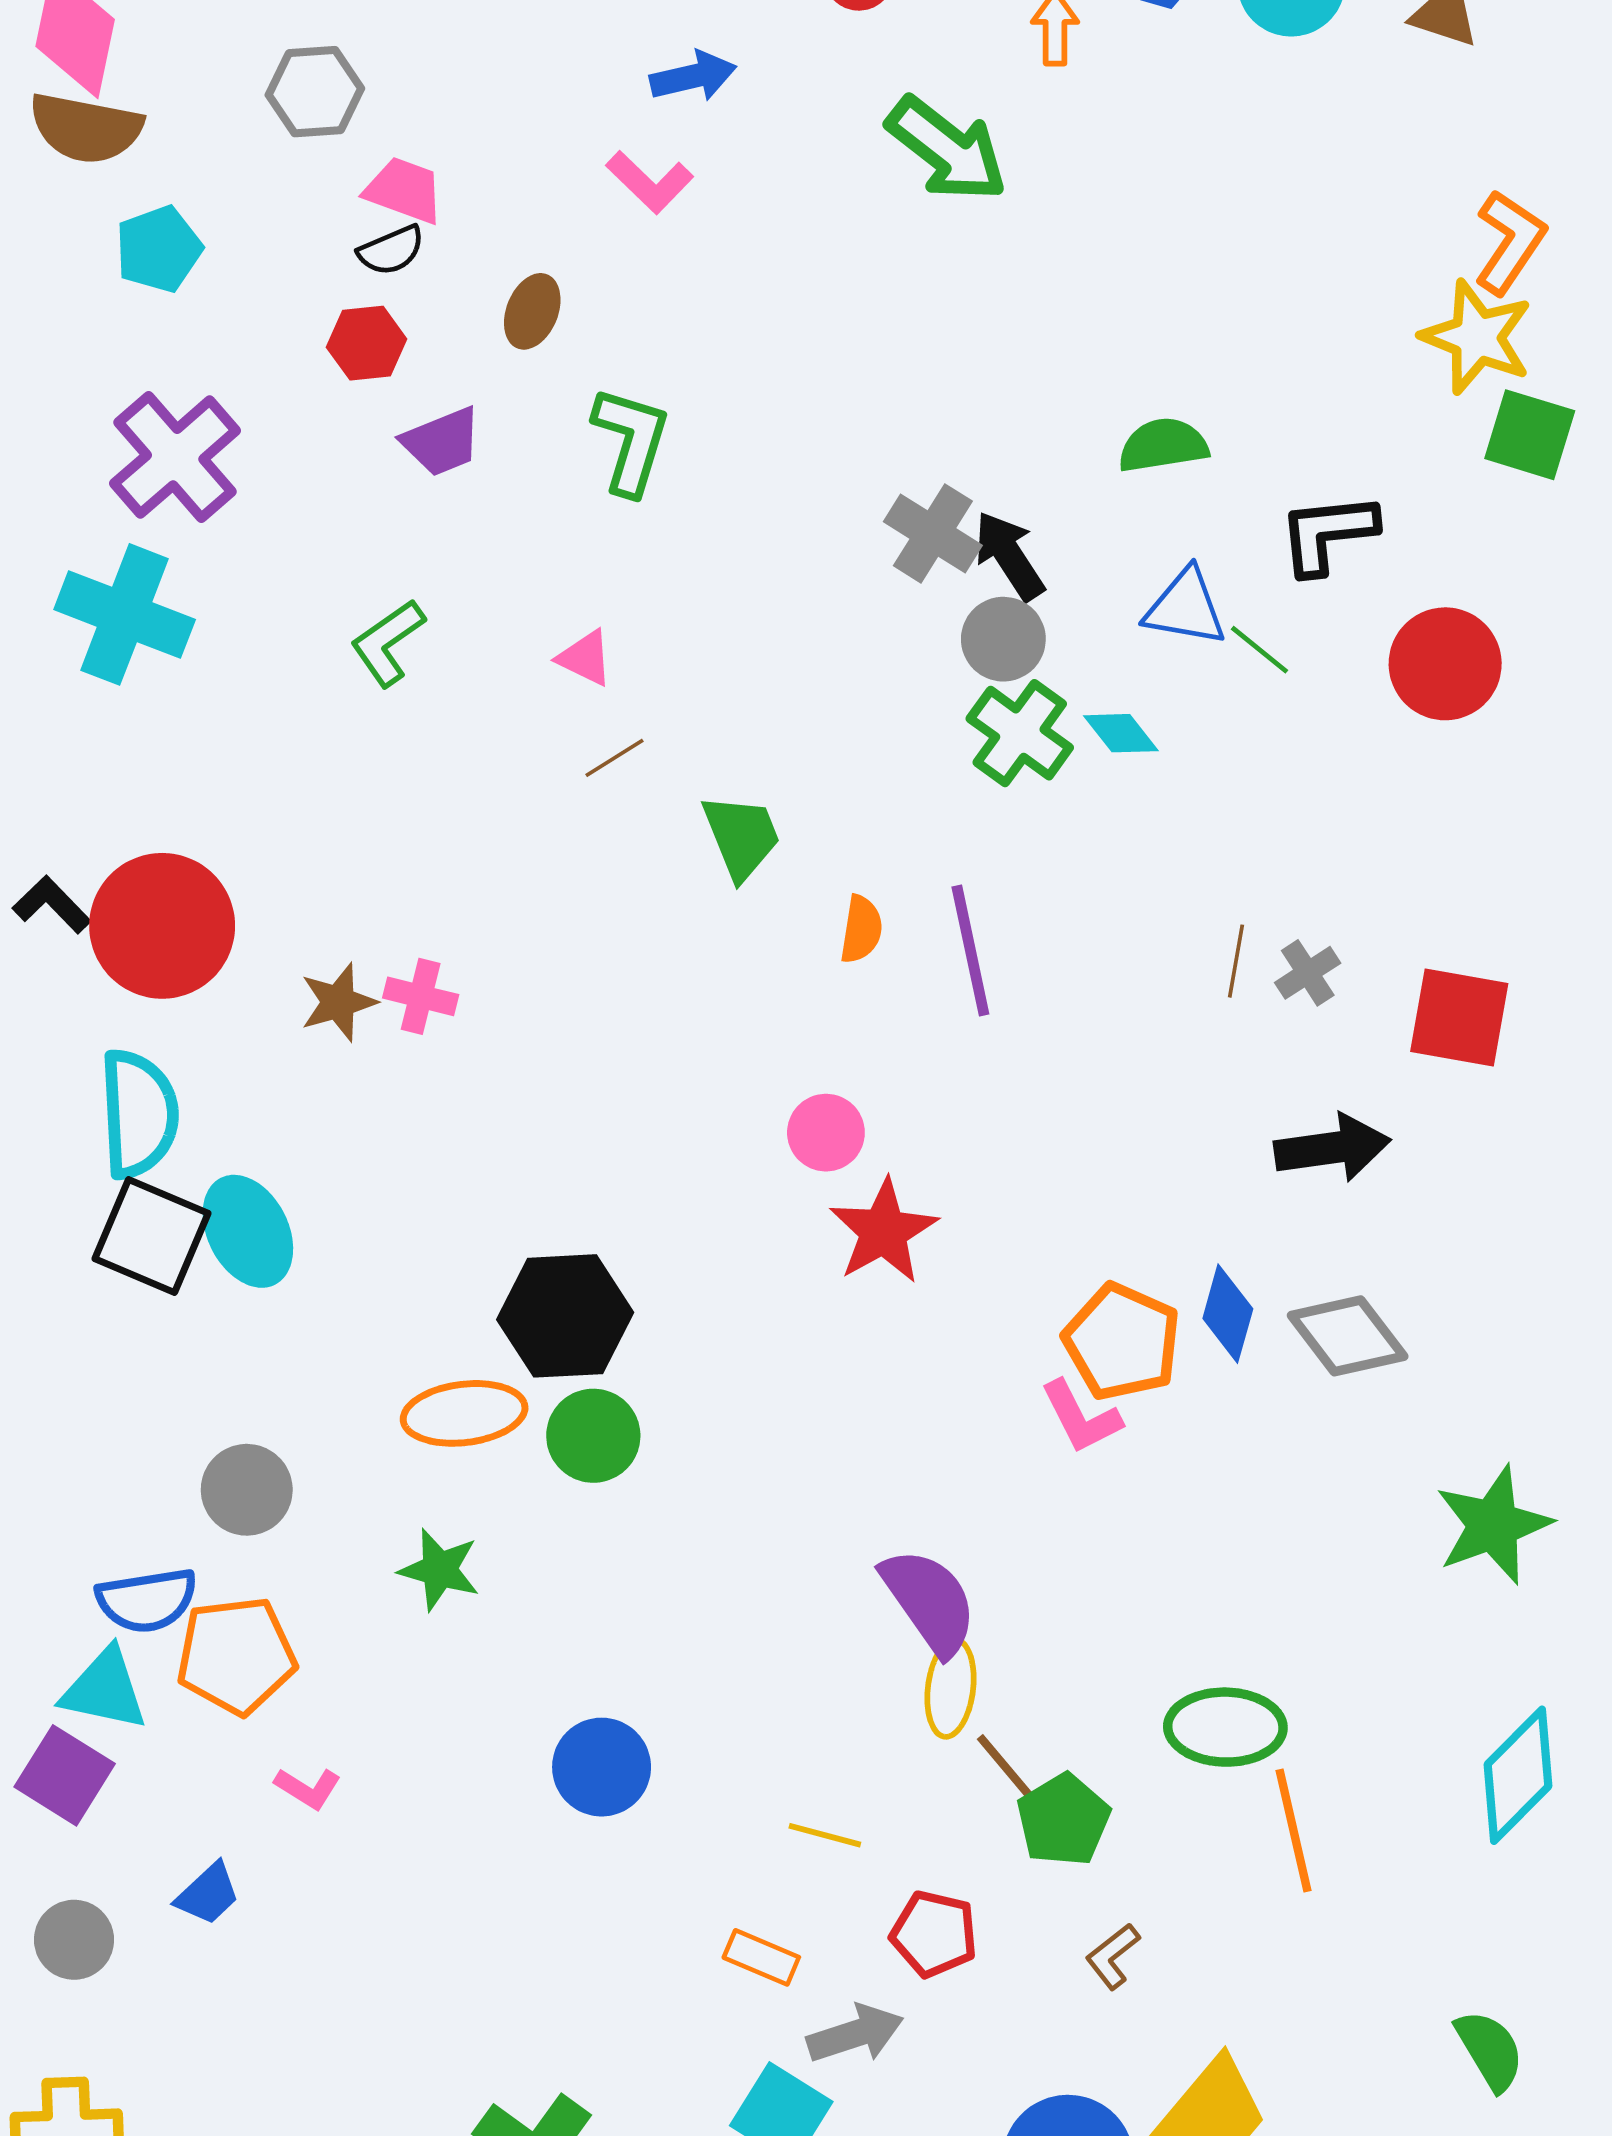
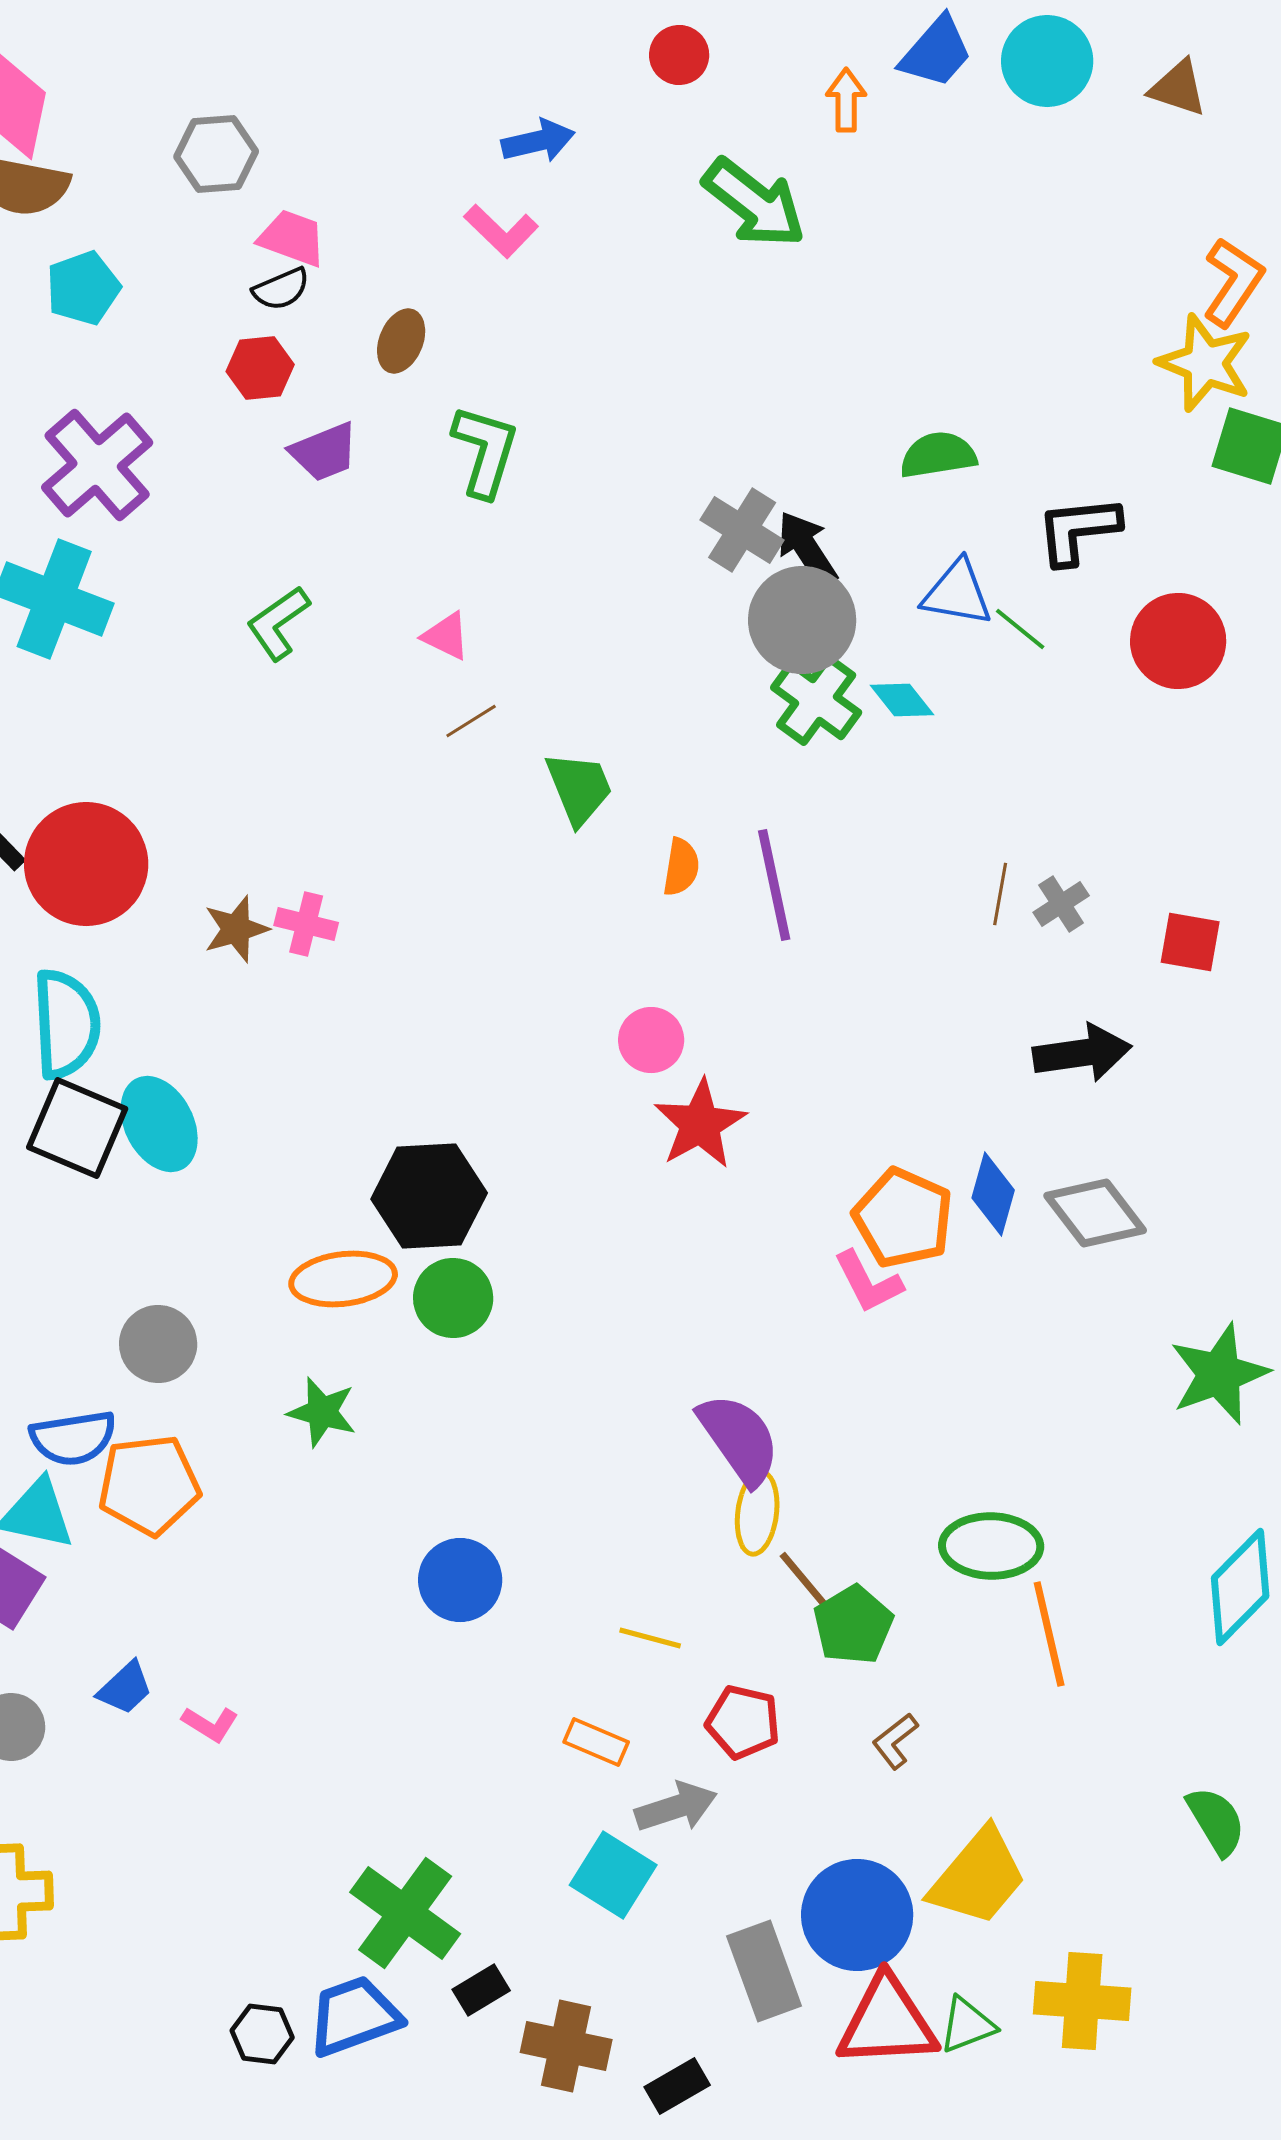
gray circle: (1003, 639) -> (802, 620), size x1.5
red square: (1459, 1017) -> (1190, 942), size x0.7
pink L-shape: (308, 1788) -> (210, 1724), moved

